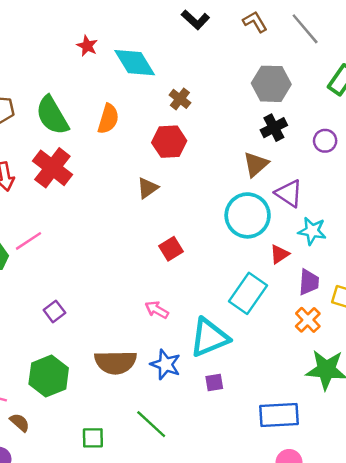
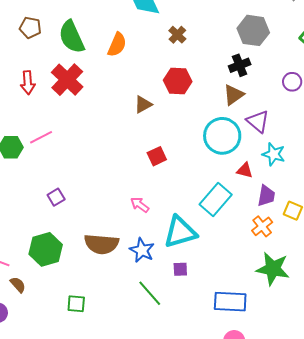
black cross: (274, 128) -> (240, 65), moved
red hexagon: (169, 142) -> (178, 81), moved
red triangle: (279, 254) -> (245, 170), turned 42
green line: (151, 424) -> (150, 293), moved

